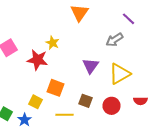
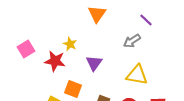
purple triangle: (90, 66) -> (94, 63), moved
yellow triangle: (120, 74) -> (137, 75), turned 40

